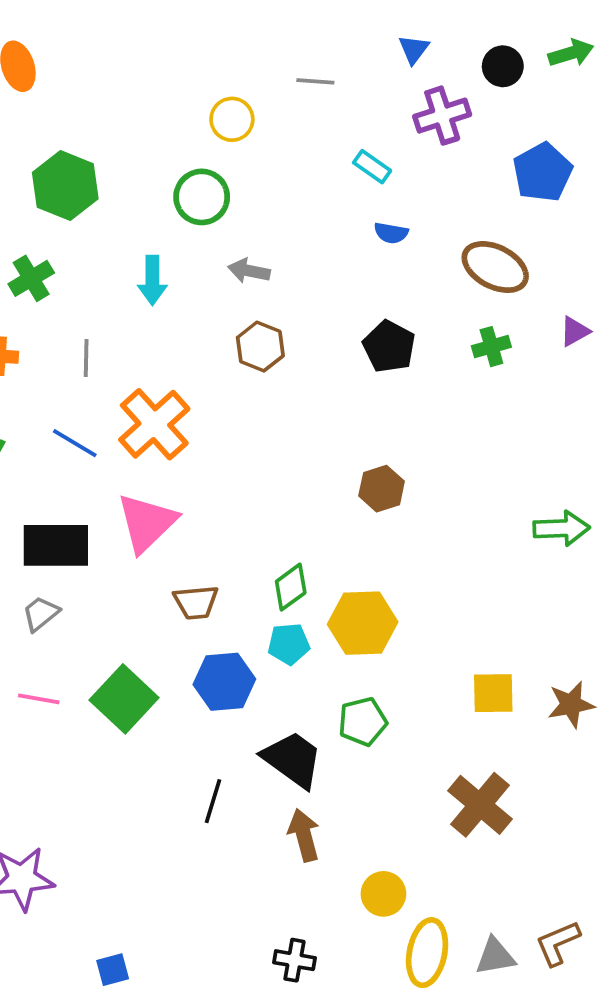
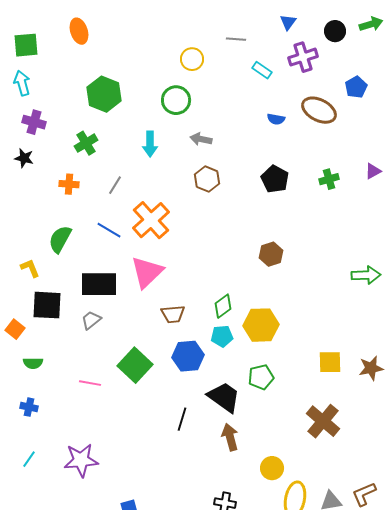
cyan rectangle: (372, 167) -> (262, 70), moved
blue pentagon: (543, 172) -> (356, 87), size x0.7
brown ellipse: (495, 267) -> (319, 110), moved
gray line: (86, 358) -> (115, 185), turned 30
pink line: (39, 699) -> (90, 383), moved

